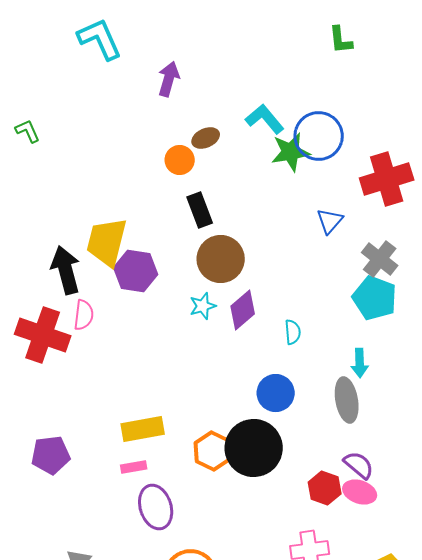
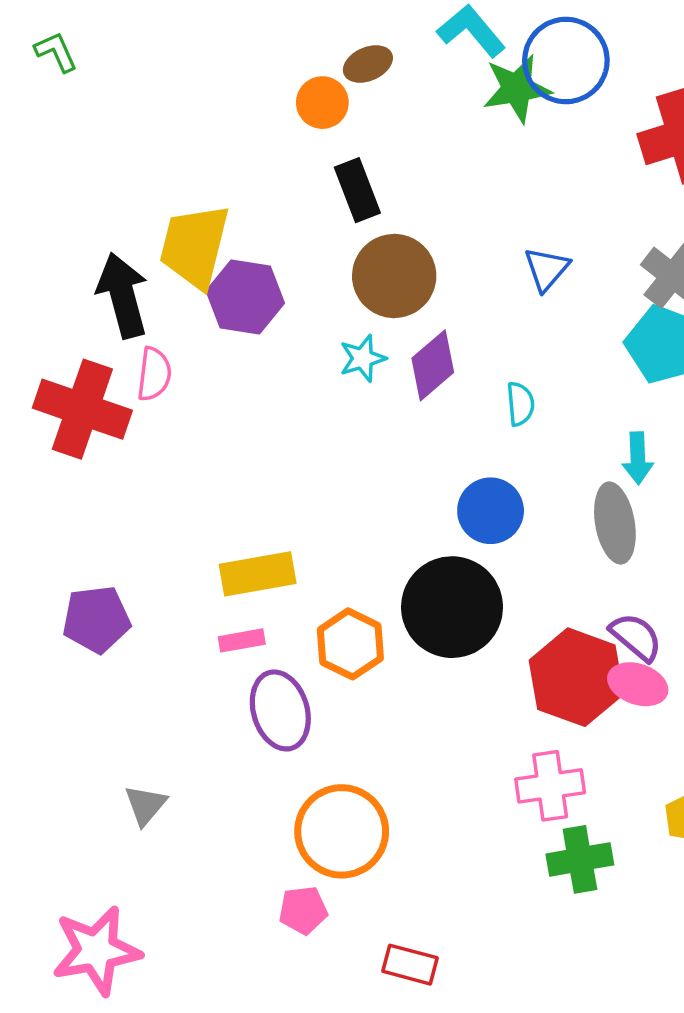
blue triangle: (330, 221) -> (547, 269), moved
orange hexagon: (213, 451) -> (350, 644), moved
red hexagon: (325, 488) -> (576, 677), size x1.6

